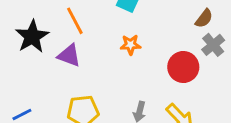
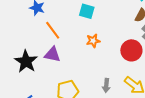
black star: (32, 37) -> (26, 61), moved

